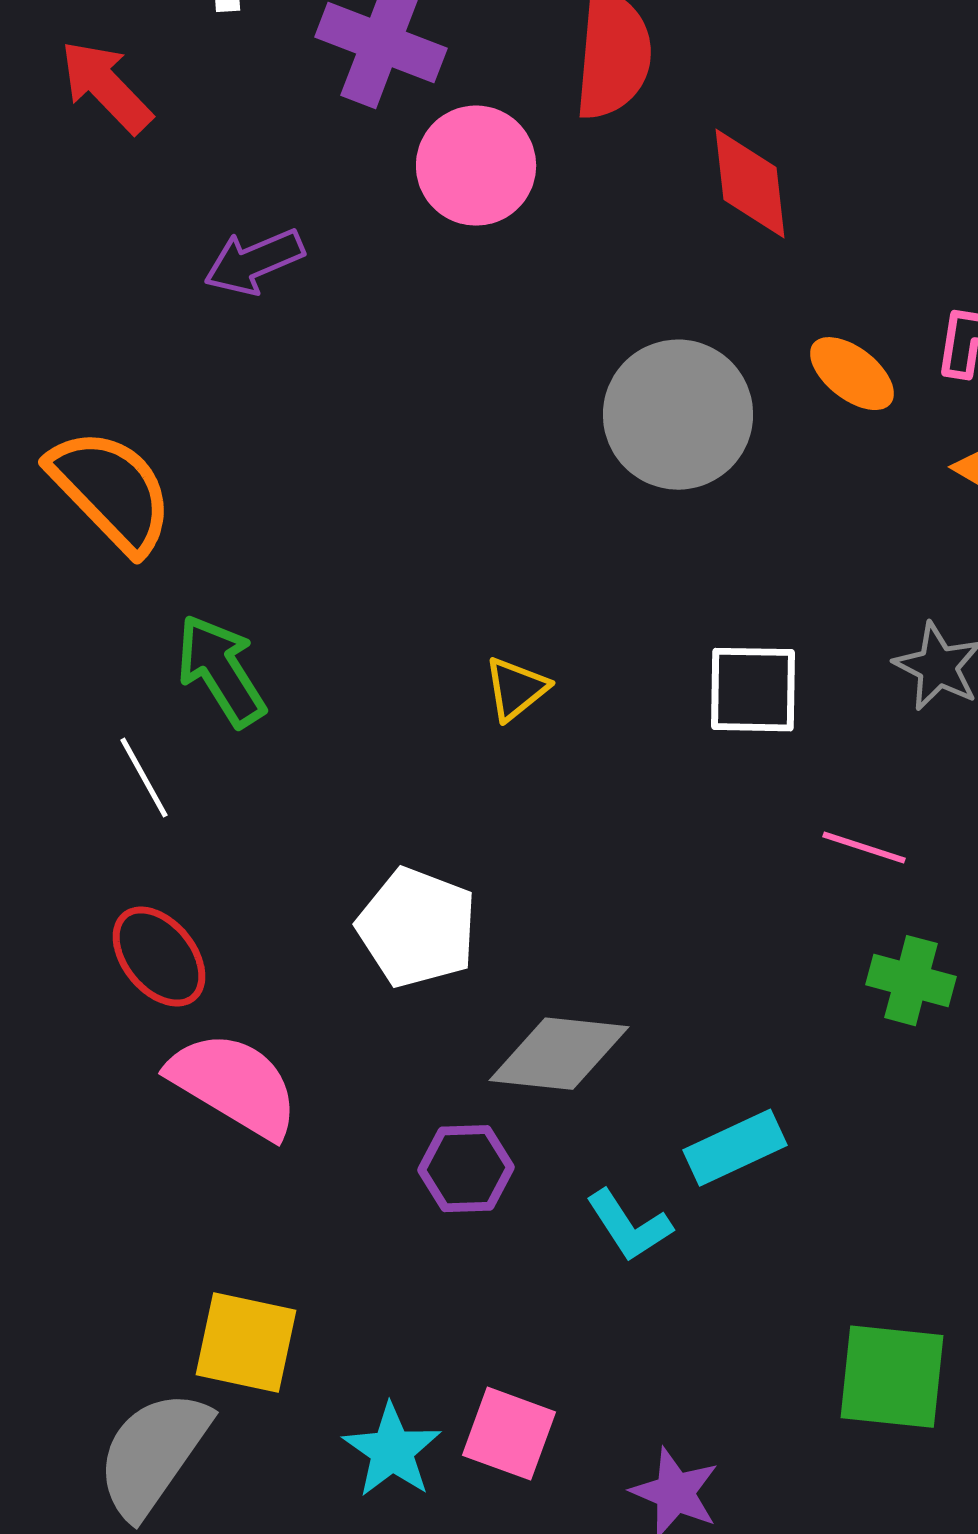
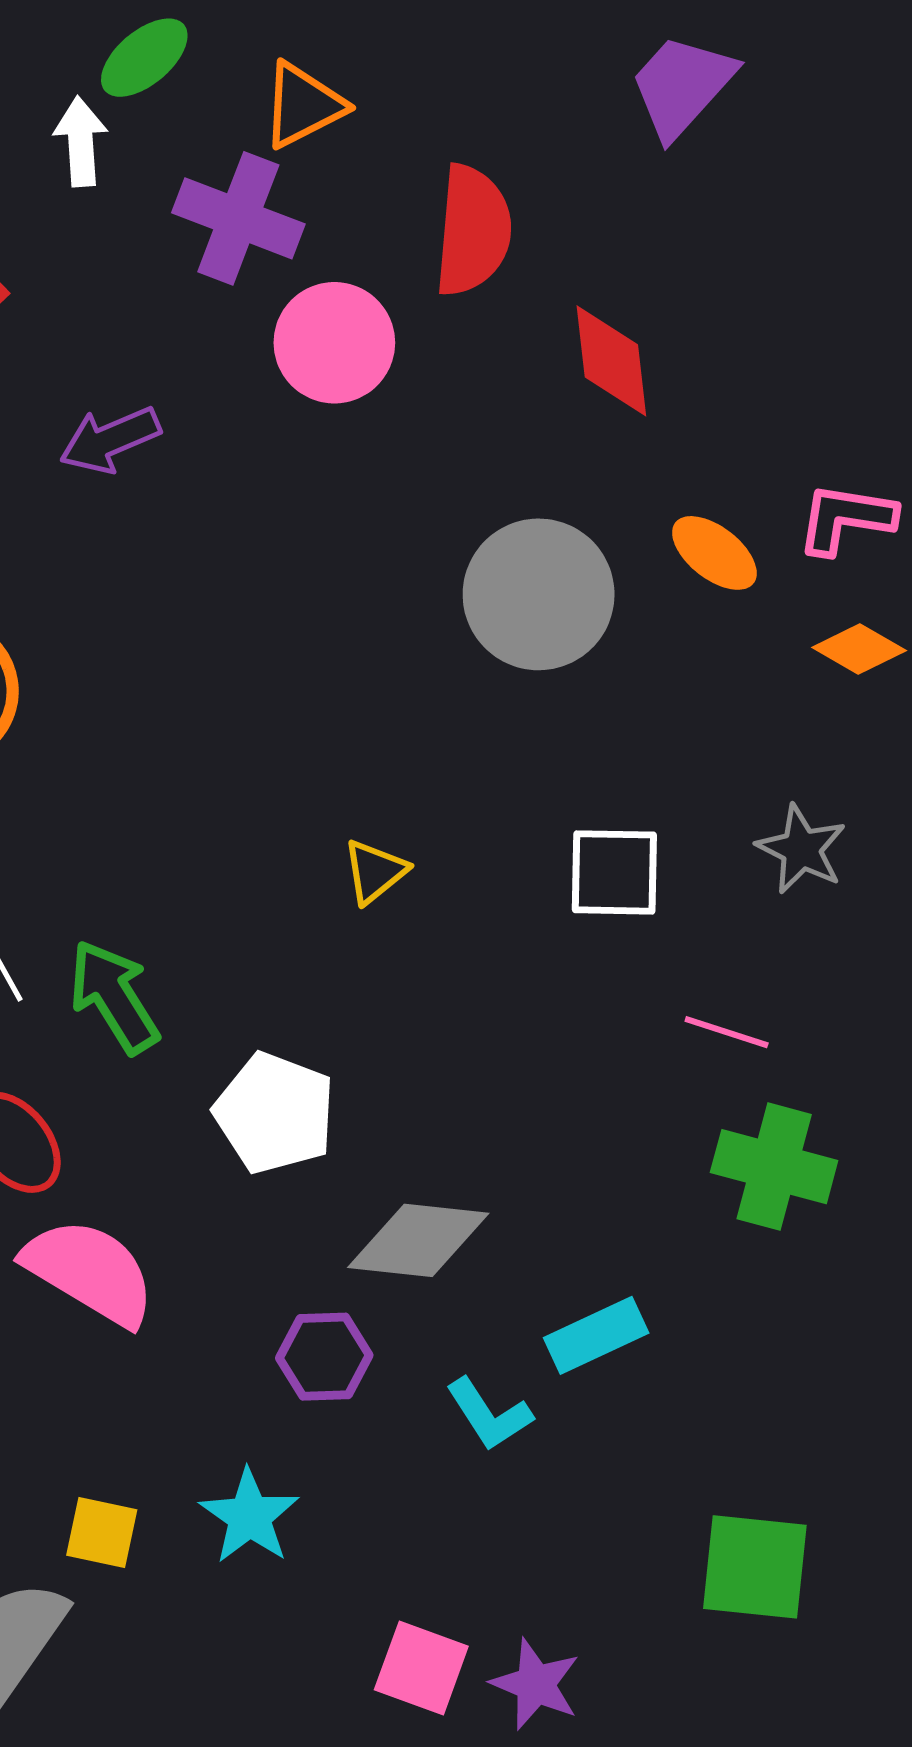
green arrow: (221, 671) -> (114, 997), moved
green cross: (911, 981) -> (774, 1167), size x1.4
yellow square: (246, 1343) -> (102, 1533), size x0.7
pink square: (509, 1434) -> (421, 1668), moved
cyan star: (392, 1451) -> (249, 1516), moved

